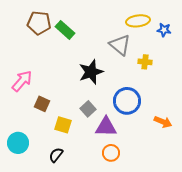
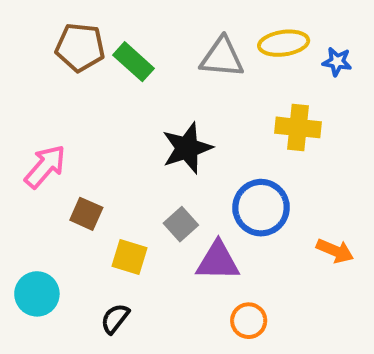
gray triangle: (120, 45) -> (222, 58), moved, turned -35
yellow cross: (145, 62) -> (298, 127), size x1.5
orange circle: (111, 153) -> (249, 321), moved

